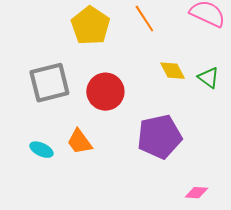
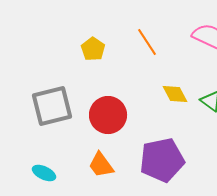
yellow pentagon: (90, 26) -> (93, 49), size x0.6
orange trapezoid: (79, 142) -> (101, 165), moved

